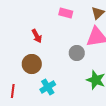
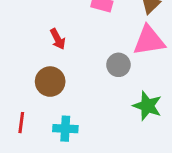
cyan cross: (48, 87) -> (65, 129), moved, turned 35

